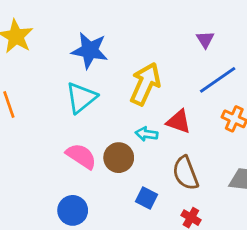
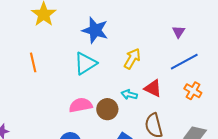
yellow arrow: (145, 84) -> (132, 59), size x0.7
pink semicircle: (81, 156) -> (81, 105), turned -50

